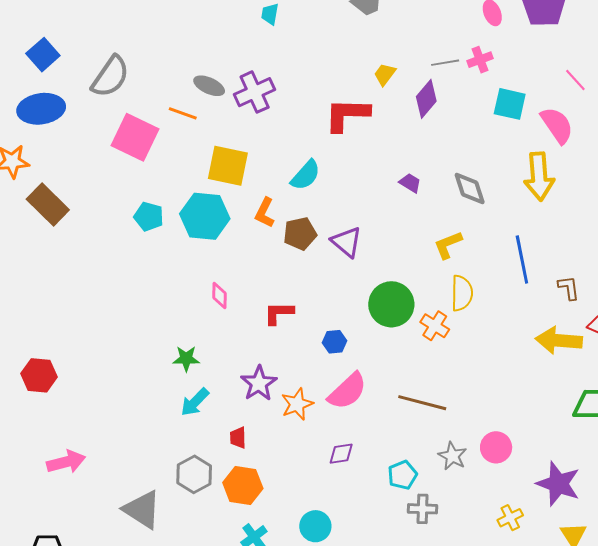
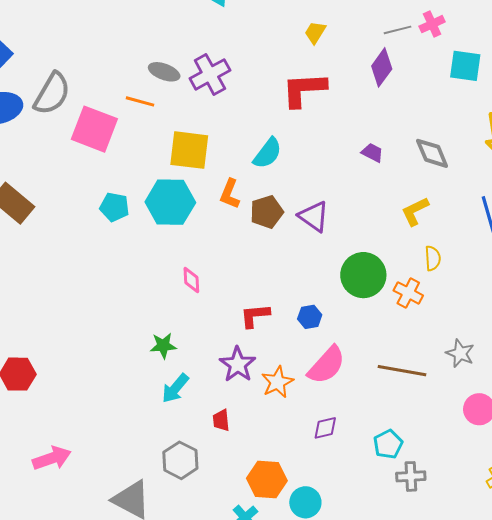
yellow trapezoid: (385, 74) -> (315, 32), moved
gray semicircle: (110, 77) -> (52, 94), moved
yellow semicircle: (462, 293) -> (433, 258), size x0.7
red L-shape: (279, 313) -> (255, 316), moved
gray star: (452, 456) -> (460, 353), moved
orange hexagon: (243, 485) -> (267, 479), moved

